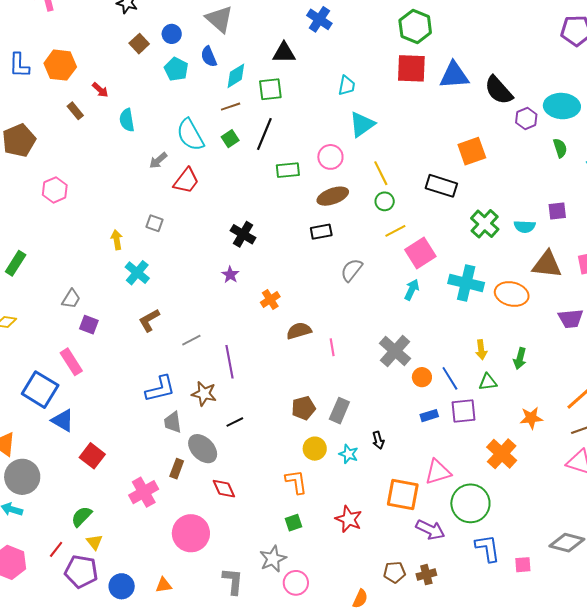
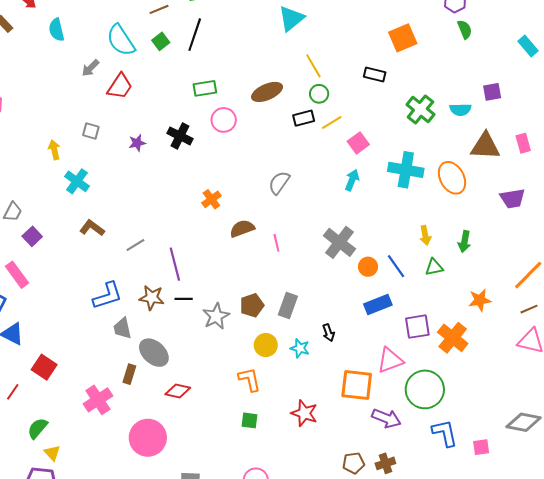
green semicircle: (560, 148) -> (465, 29), moved
pink circle: (330, 157) -> (224, 120), moved
green rectangle: (288, 170) -> (205, 88), moved
black rectangle: (441, 186) -> (375, 75), size x0.7
black rectangle: (321, 232) -> (304, 118), moved
pink square: (420, 253) -> (358, 143), size x0.7
gray semicircle: (352, 270) -> (279, 183), moved
purple star: (230, 275) -> (137, 143), moved, turned 30
orange ellipse: (512, 294) -> (452, 178), turned 52
brown L-shape: (149, 320) -> (92, 228), turned 70
purple square: (89, 325) -> (32, 236), turned 30
purple square: (464, 411) -> (417, 327), moved
blue rectangle: (429, 416) -> (378, 305), size x1.5
black line: (235, 422) -> (184, 299), moved, turned 30
red diamond: (224, 489) -> (178, 391), turned -50
green square: (293, 523) -> (249, 420), turned 30
red line: (56, 549) -> (13, 392), moved
gray star: (273, 559) -> (216, 316), moved

